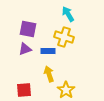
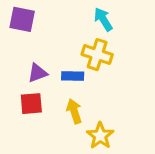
purple square: (28, 29) -> (22, 19), moved
red square: (24, 90) -> (31, 104), moved

